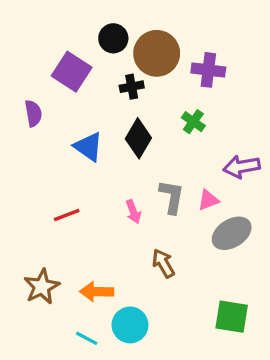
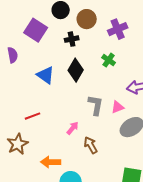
brown circle: (157, 53) -> (87, 19), size x0.7
purple cross: (208, 70) -> (118, 29), turned -30
pink arrow: (133, 212) -> (73, 128), moved, turned -120
brown star: (42, 287) -> (18, 144), moved

